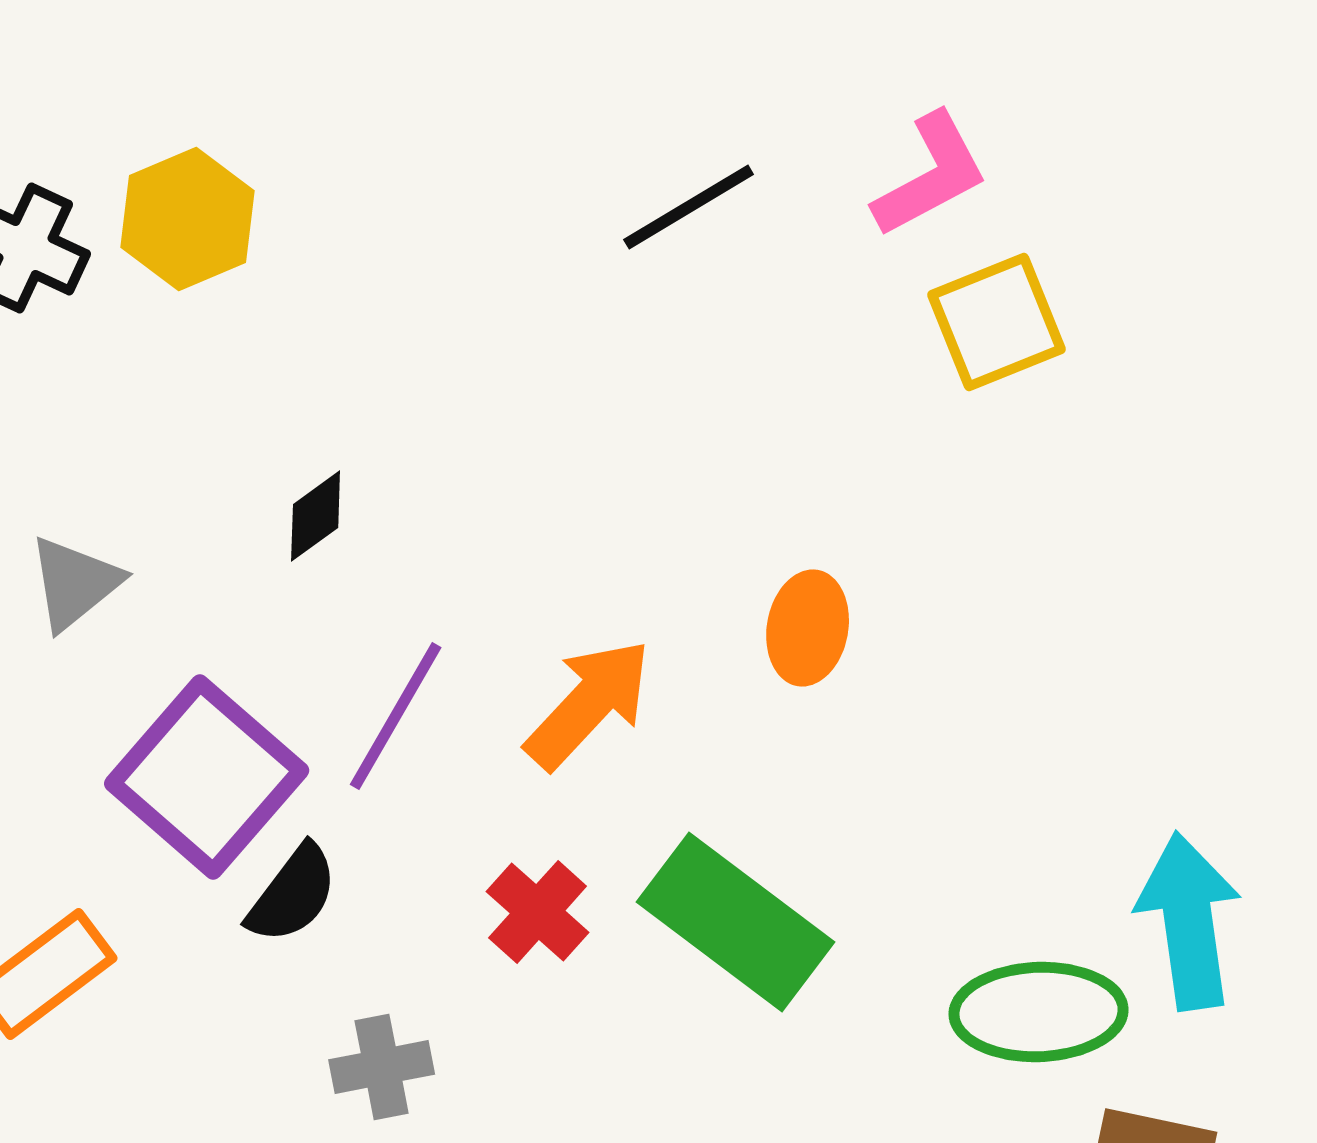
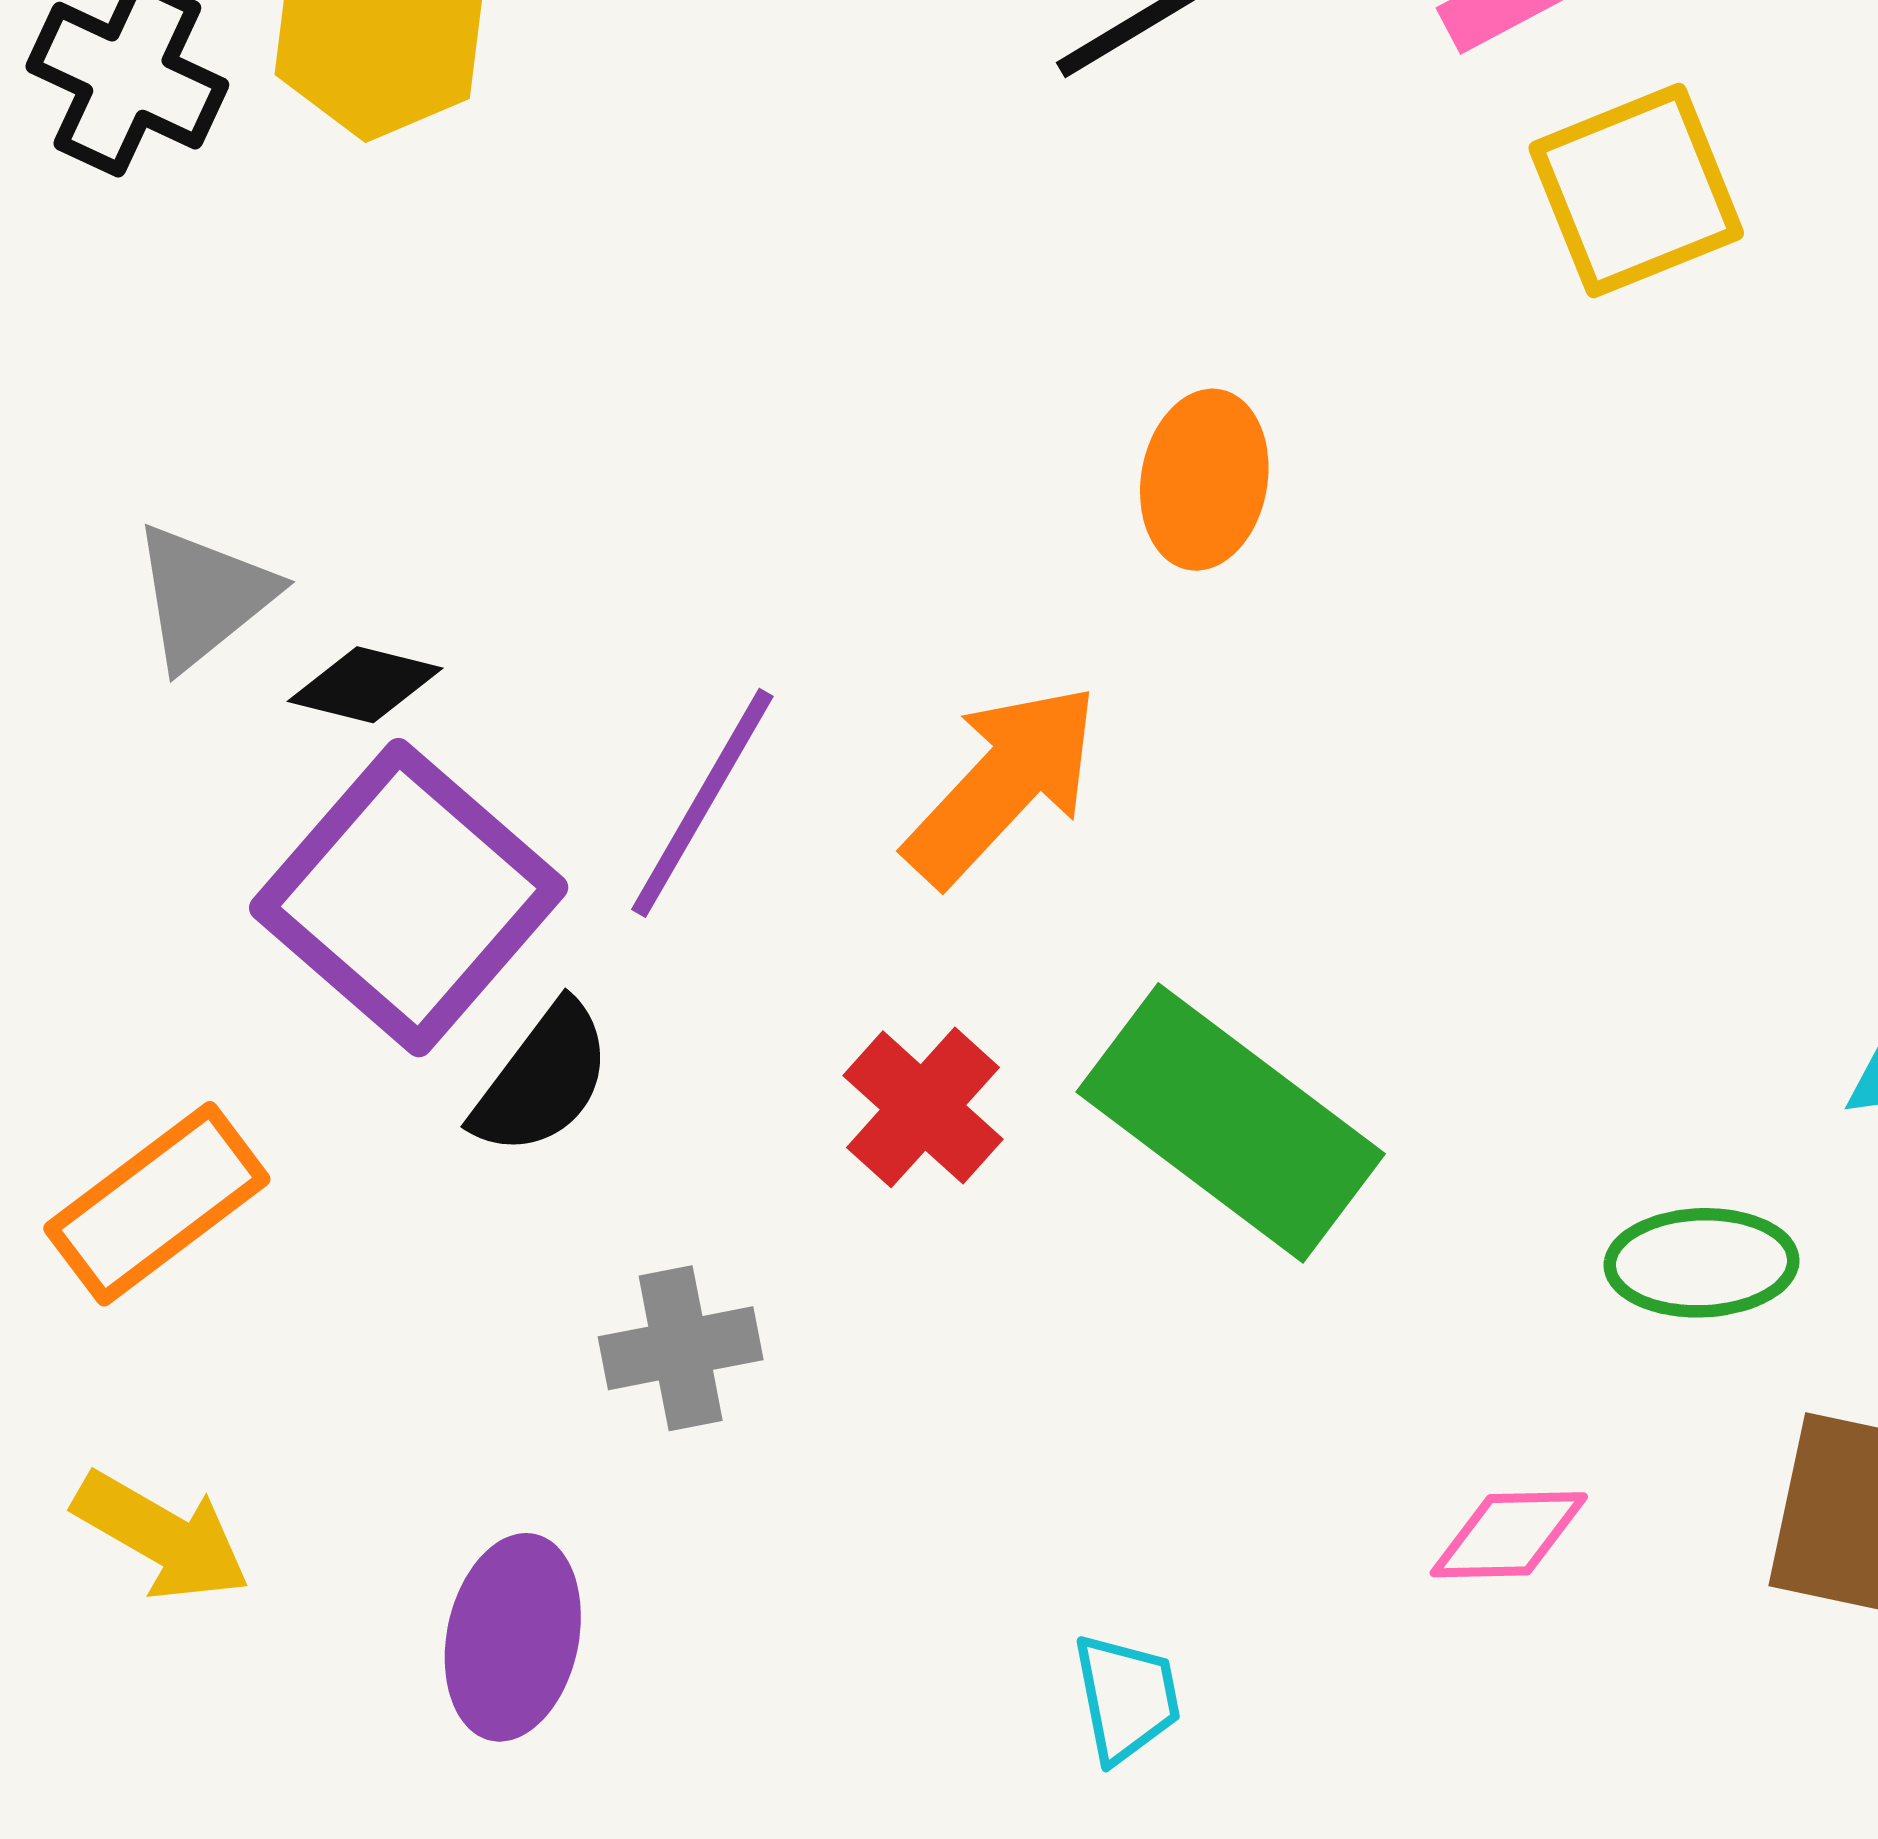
black diamond: (316, 516) -> (365, 685), moved, turned 50
orange ellipse: (808, 628) -> (1204, 480), moved
green ellipse: (1039, 1012) -> (1702, 1263), size x0.7

